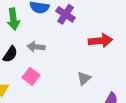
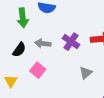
purple cross: (66, 14) -> (71, 42), moved

